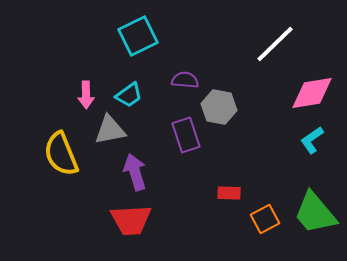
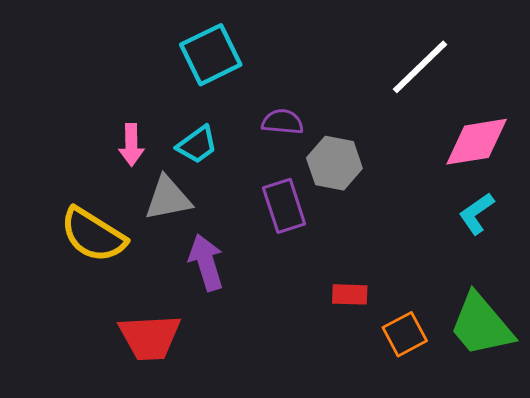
yellow semicircle: (61, 154) -> (93, 235), turned -36
red trapezoid: (131, 220) -> (150, 337), moved

